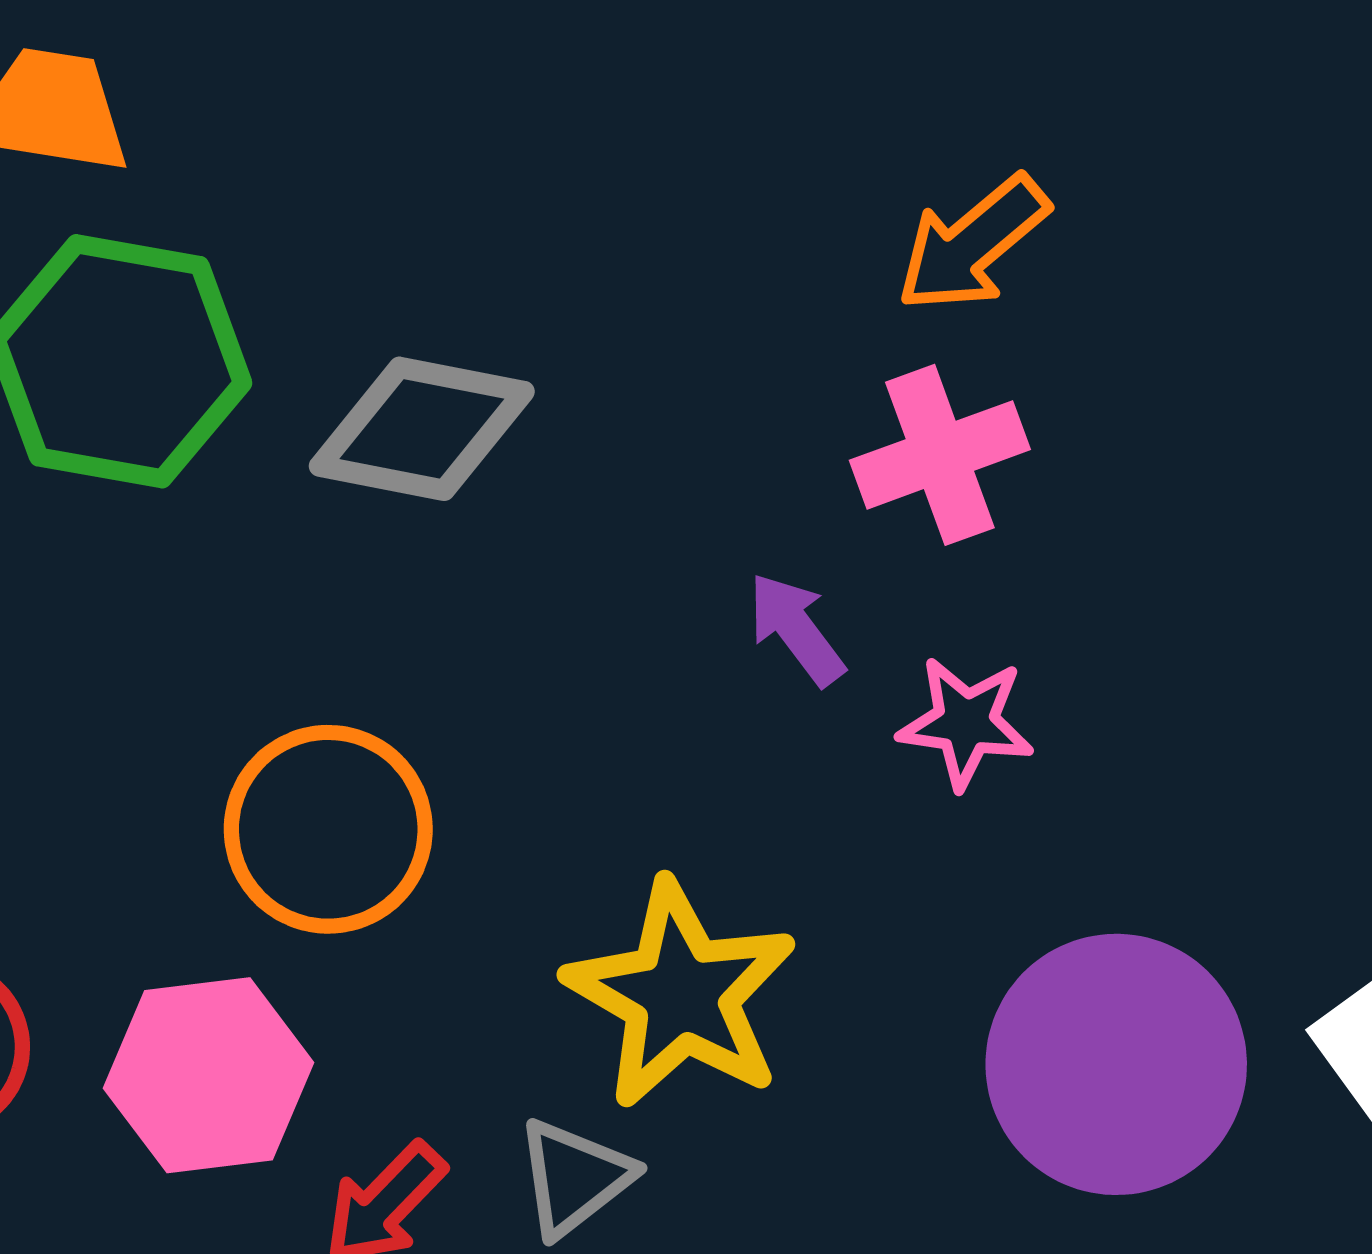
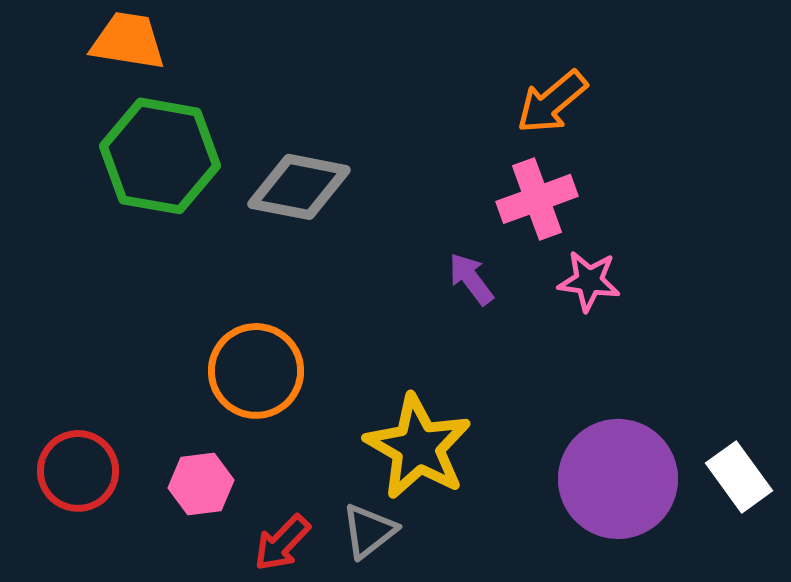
pink star: (966, 723) -> (589, 281), moved
pink hexagon: (208, 1075) -> (201, 484), size x0.7

